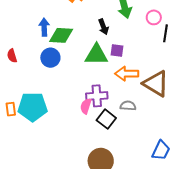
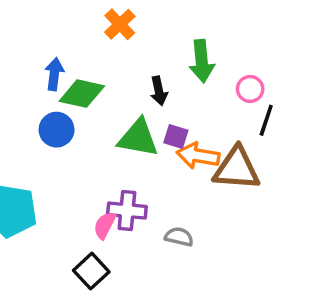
orange arrow: (127, 74) -> (198, 156), moved
brown triangle: (156, 84) -> (237, 169), moved, turned -36
black square: (106, 119) -> (91, 271), moved

